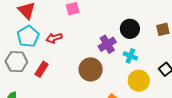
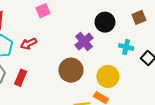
cyan cross: (130, 56) -> (126, 47), moved
yellow circle: (139, 81) -> (108, 76), moved

